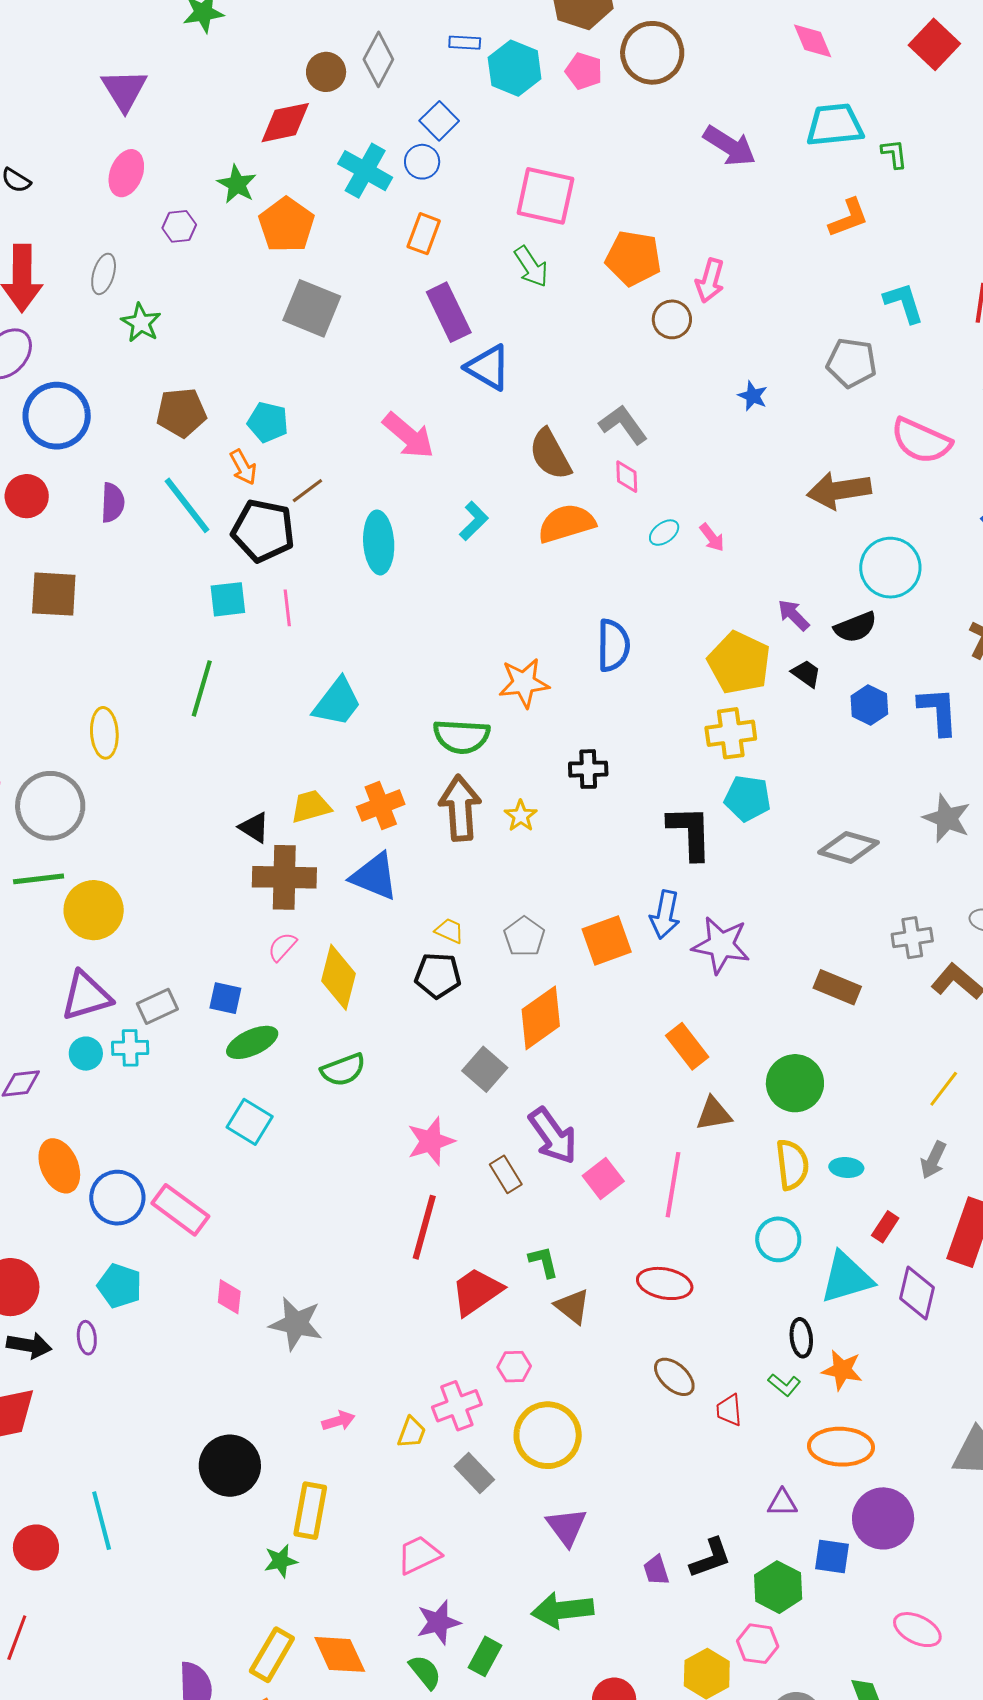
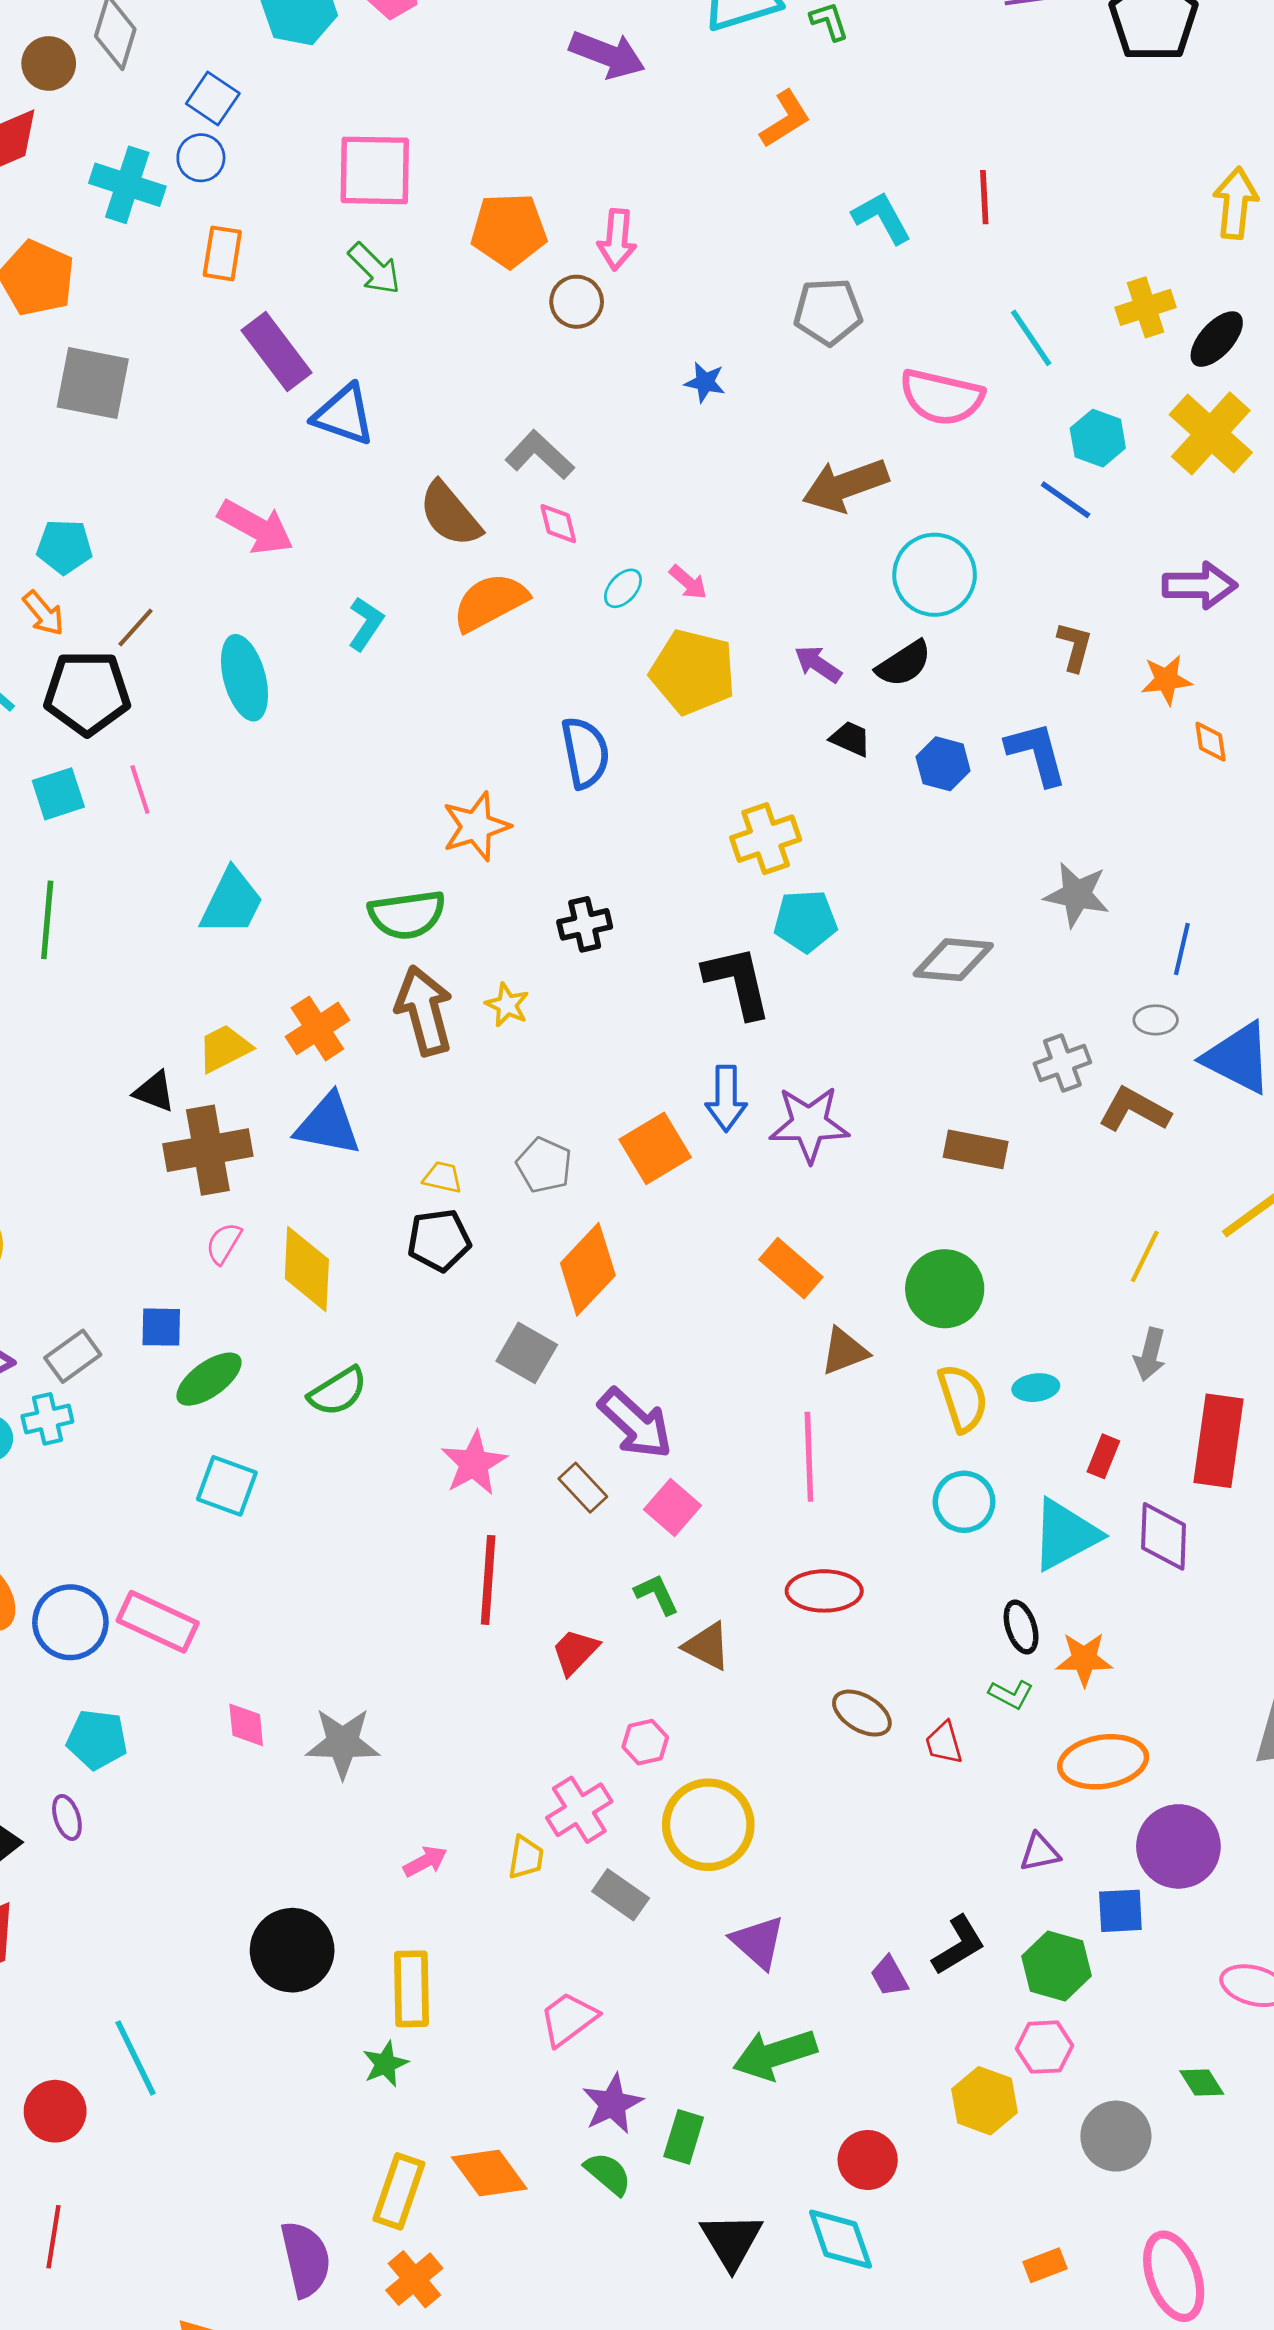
yellow pentagon: (739, 663) -> (693, 672), moved
pink square: (603, 1179) -> (673, 1508), moved
red trapezoid: (477, 1291) -> (575, 1652), size x0.7

